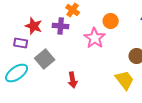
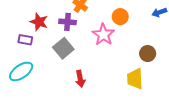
gray square: (45, 59) -> (63, 48), moved
yellow trapezoid: (125, 80) -> (135, 79), turned -145

